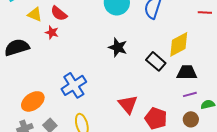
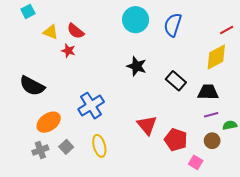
red line: (205, 12) -> (227, 30), turned -32
yellow diamond: (179, 44) -> (216, 57), moved
black semicircle: (17, 47) -> (32, 86), moved, turned -135

